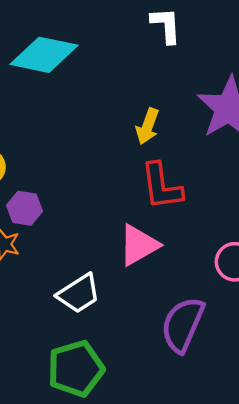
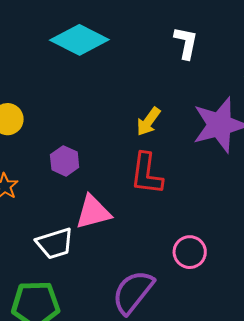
purple hexagon: (24, 208) -> (65, 161), moved
pink triangle: (139, 245) -> (93, 212), moved

